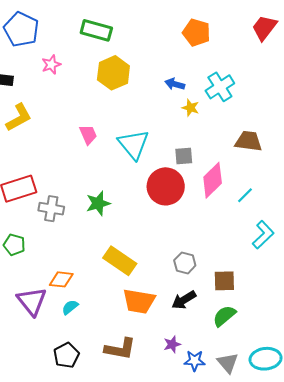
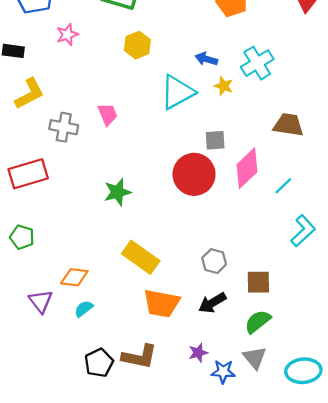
yellow hexagon: (113, 73) -> (137, 45), size x0.7
cyan triangle: (133, 144) -> (177, 92), moved, turned 40
gray cross: (51, 209) -> (64, 127), moved
purple triangle: (32, 301) -> (41, 301), size x0.7
black pentagon: (66, 355) -> (99, 363), moved
gray triangle: (228, 363) -> (255, 358), moved

